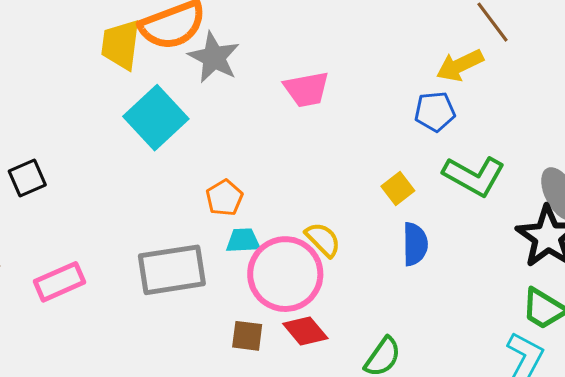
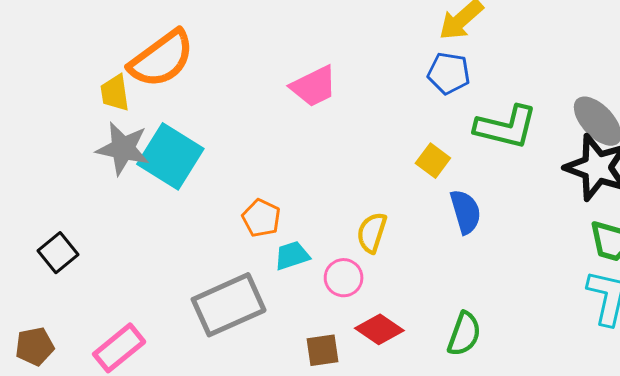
yellow trapezoid: (121, 45) -> (115, 93), size x0.7
gray star: (214, 57) -> (123, 149), moved
blue pentagon: (435, 112) -> (449, 73), turned 30
yellow semicircle: (323, 240) -> (372, 233), turned -102
pink circle: (285, 274) -> (344, 278), size x0.5

